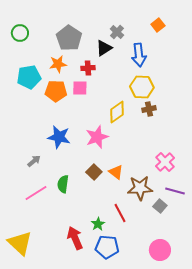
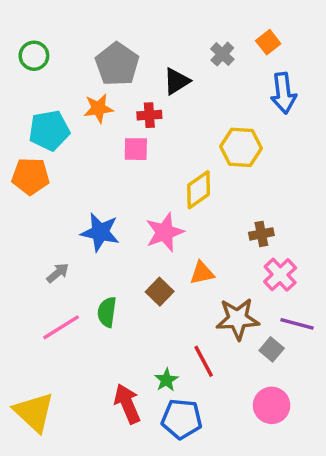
gray cross: (117, 32) -> (222, 54), moved
blue arrow: (139, 55) -> (283, 93), moved
orange pentagon: (56, 91) -> (31, 176), moved
brown cross: (149, 109) -> (261, 234), moved
orange triangle: (116, 172) -> (202, 273), moved, turned -49
pink circle: (160, 250) -> (272, 405), moved

